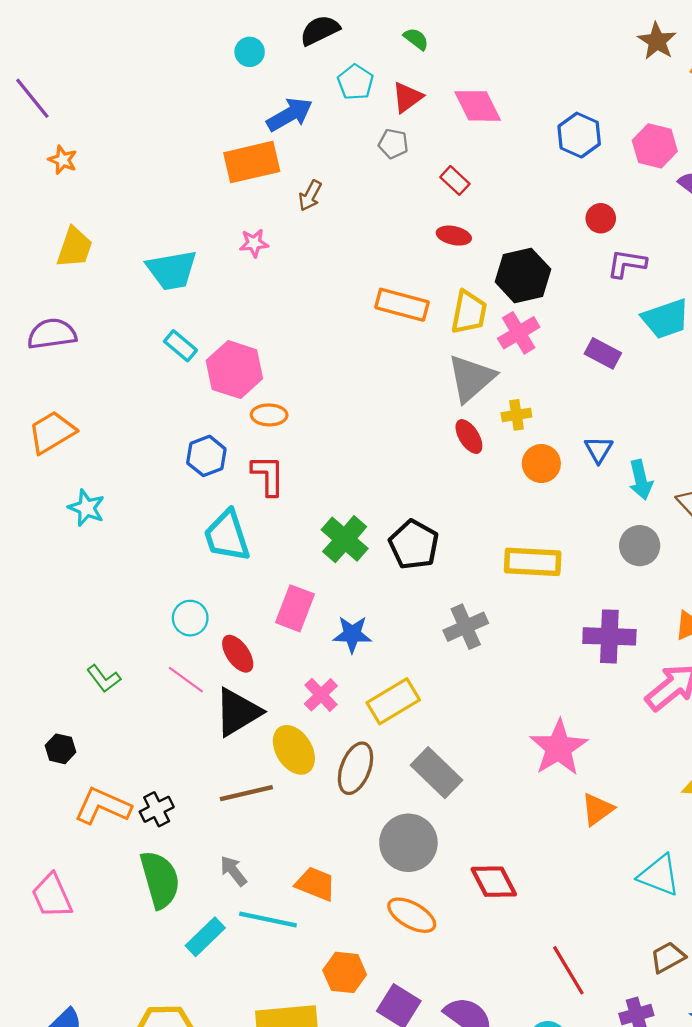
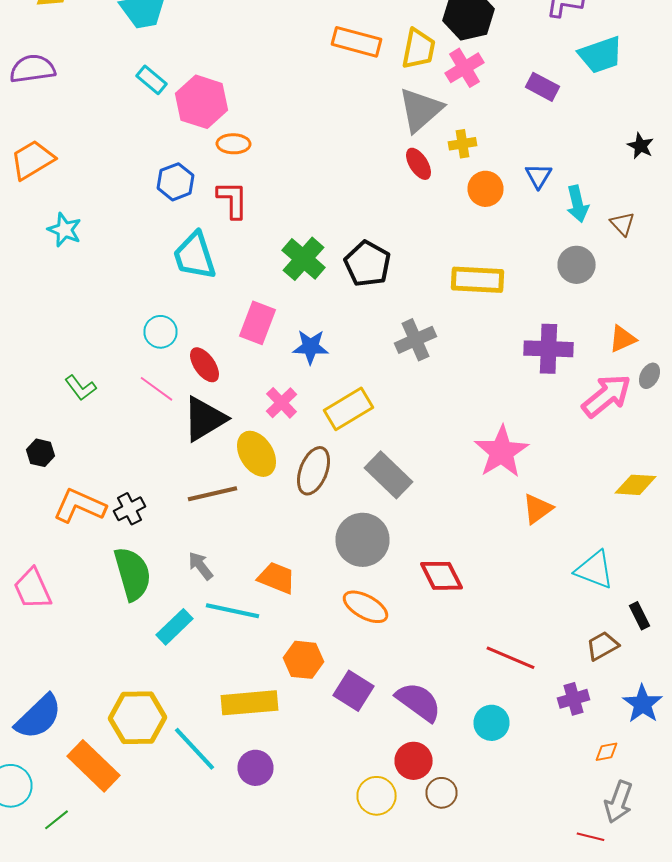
red line: (568, 970) -> (510, 658), turned -36

